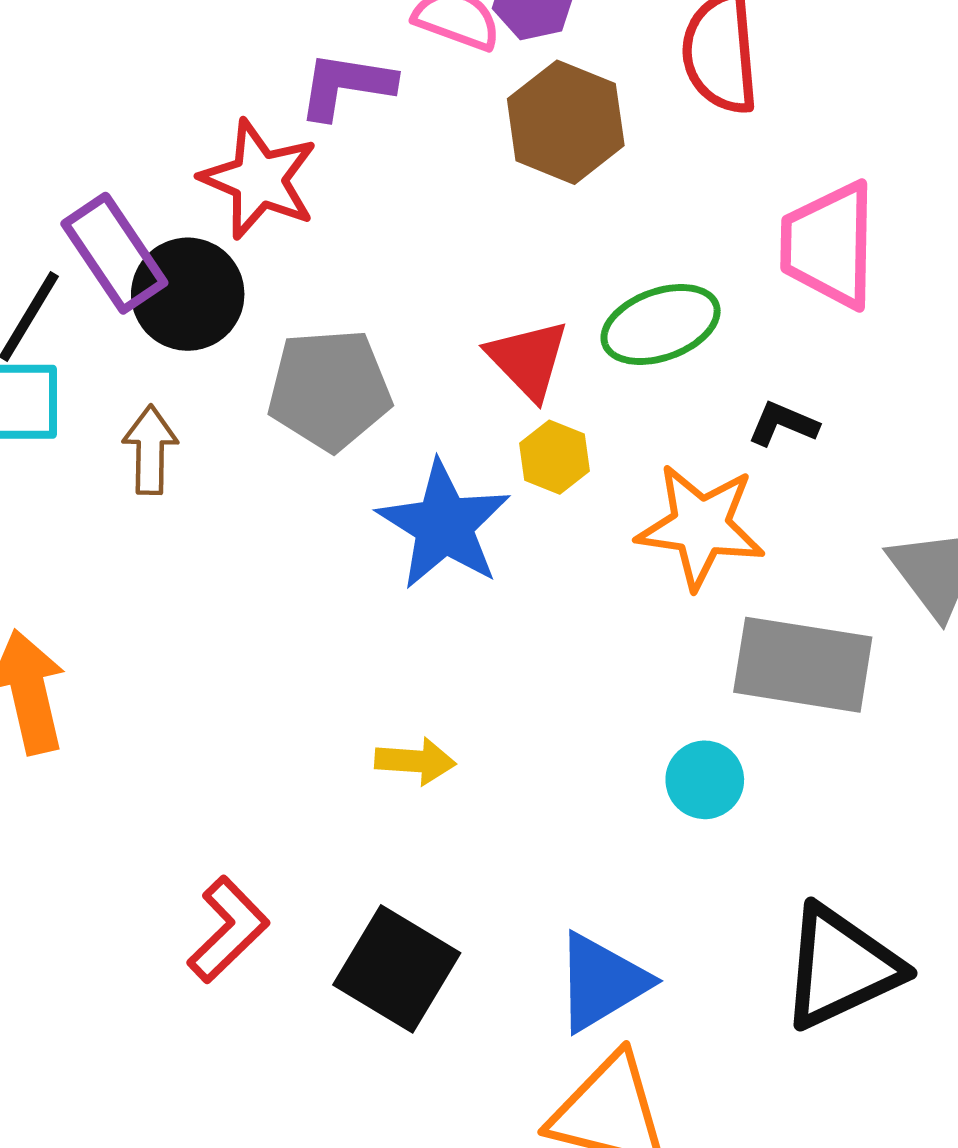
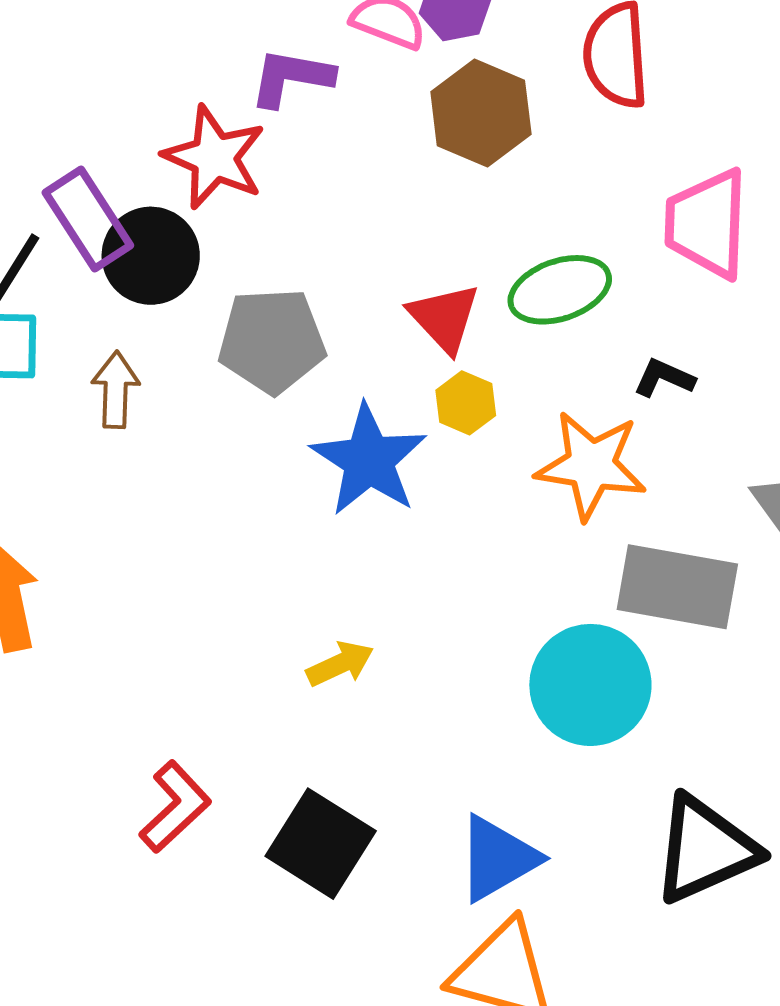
yellow arrow: (415, 761) -> (340, 664), turned -30
cyan circle: (705, 780) -> (590, 685), size x1.8

